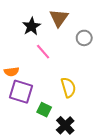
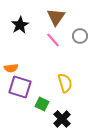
black star: (31, 26) -> (20, 25), moved
pink line: (43, 52) -> (53, 40), moved

